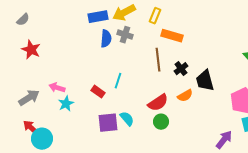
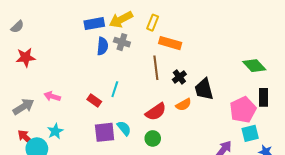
red star: (31, 50) -> (26, 57), turned -30
cyan star: (66, 104) -> (55, 131), moved
green circle: (161, 122) -> (153, 138), moved

